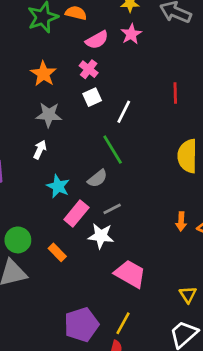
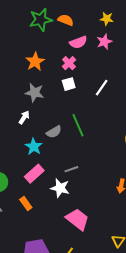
white line: (124, 112) -> (102, 88), moved
gray semicircle: (97, 178) -> (54, 132), moved
pink rectangle: (76, 214) -> (34, 174), moved
orange rectangle: (57, 252) -> (26, 203), moved

